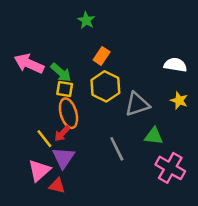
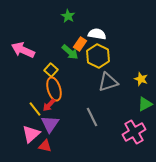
white semicircle: (175, 65) -> (97, 34), moved
green arrow: (61, 72) -> (70, 52), moved
yellow hexagon: (105, 86) -> (98, 56), moved
yellow square: (65, 89) -> (51, 70), turned 32
green triangle: (154, 136) -> (145, 104), moved, turned -35
pink cross: (170, 168) -> (134, 132), turned 30

